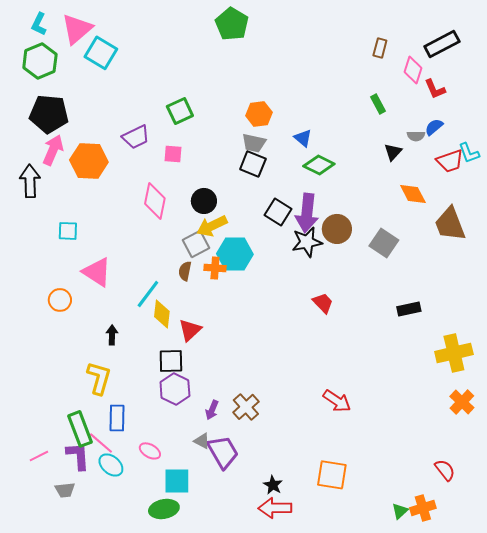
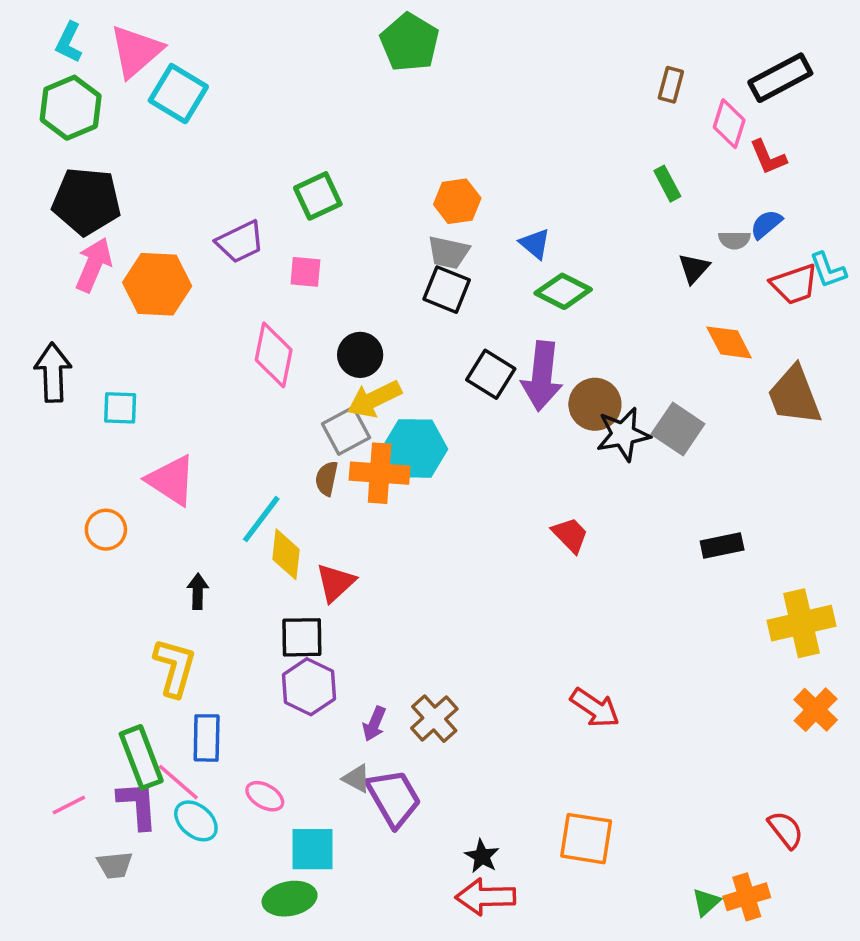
black arrow: (30, 181) -> (53, 373), moved
black star: (307, 242) -> (623, 434), moved
orange cross: (215, 268) -> (380, 473), size x1.5

